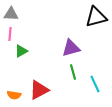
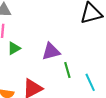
purple triangle: (71, 48) -> (51, 51), moved

